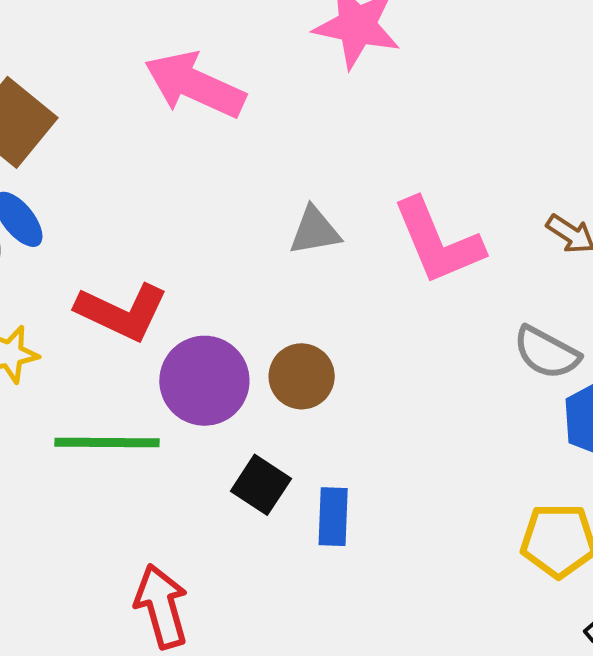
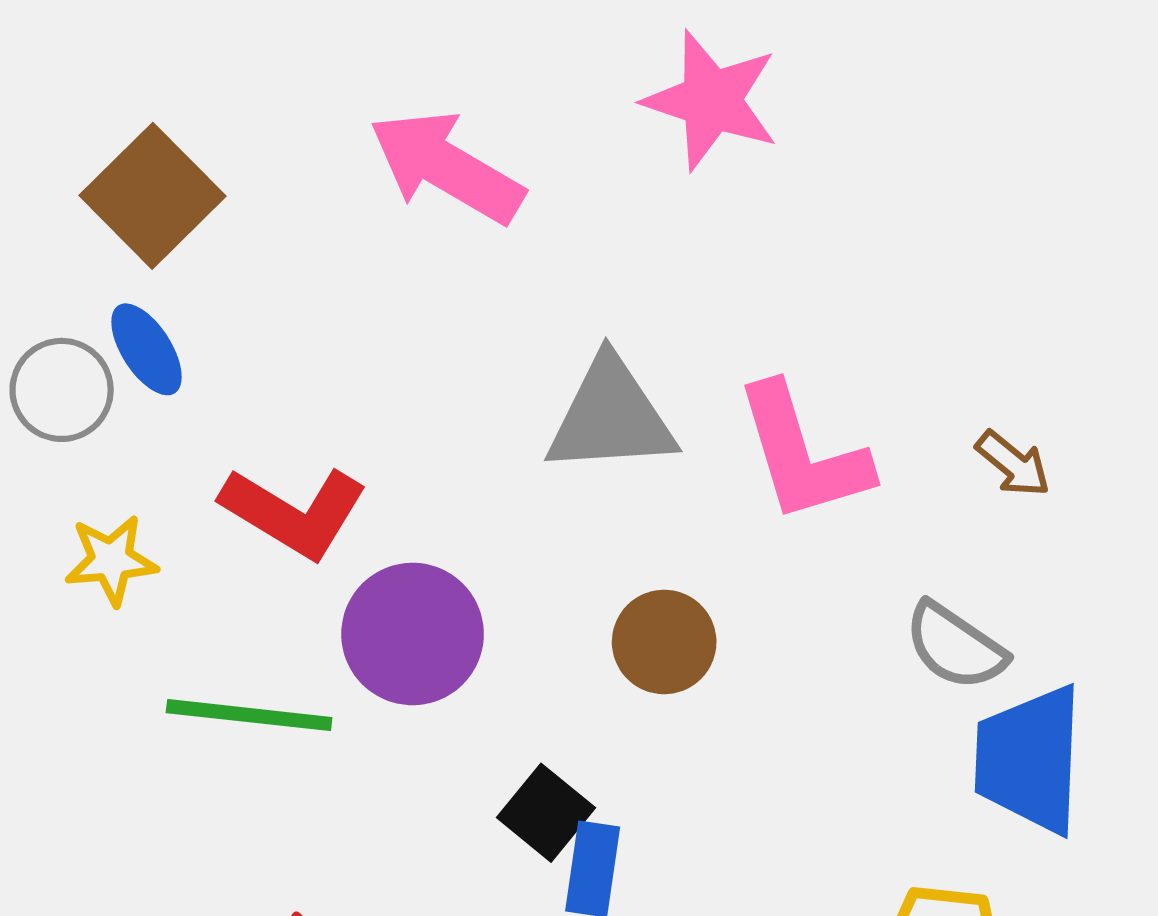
gray triangle: (315, 231) -> (611, 416), size x1.6
brown circle: (302, 376) -> (664, 642), moved
black square: (261, 485) -> (546, 813), moved

